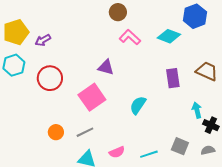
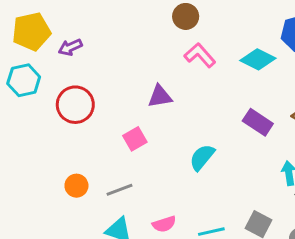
purple triangle: (106, 67) -> (160, 96), turned -30
purple rectangle: (173, 78) -> (258, 122), turned -54
pink square: (92, 97) -> (135, 139), size x0.6

